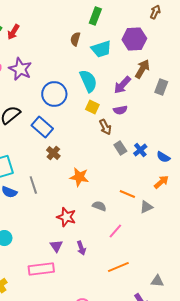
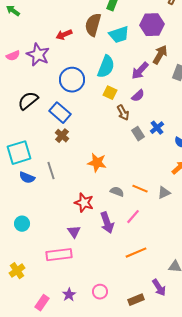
red arrow: (13, 32) -> (64, 35), moved, turned 35
brown semicircle: (75, 39) -> (93, 25), size x1.6
cyan semicircle: (88, 81) -> (106, 67), turned 45
purple semicircle: (120, 110) -> (138, 96), turned -32
blue cross: (140, 150) -> (157, 128), moved
brown cross: (53, 153) -> (62, 136), moved
orange line: (127, 194) -> (140, 189), moved
purple arrow: (81, 248) -> (107, 223), moved, size x1.5

